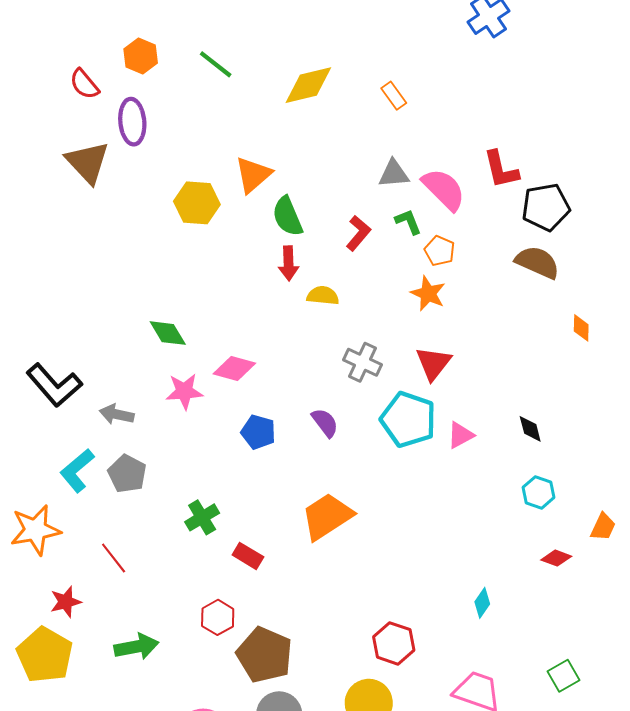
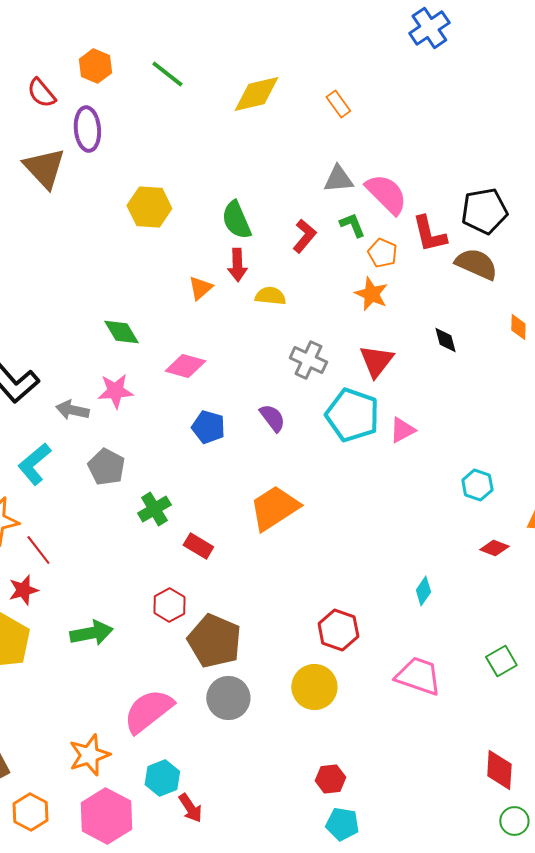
red L-shape: (501, 170) -> (429, 234), moved
orange triangle: (253, 175) -> (200, 288), moved, size x0.7
pink star: (184, 391) -> (115, 391), moved
black diamond: (530, 429) -> (445, 340), moved
gray pentagon: (127, 474) -> (106, 467), moved
red line: (114, 558) -> (38, 550), moved

